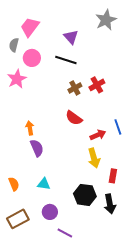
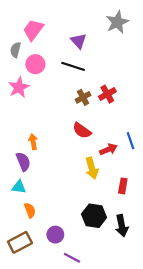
purple semicircle: (37, 148) -> (23, 162), moved
yellow arrow: (94, 158) -> (92, 168), moved
red rectangle: (113, 176) -> (123, 186), moved
orange semicircle: (14, 184) -> (30, 210), moved
cyan triangle: (44, 184) -> (19, 187), moved

